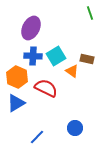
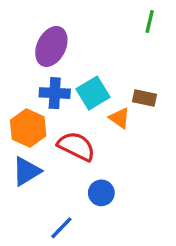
green line: (90, 13) -> (150, 22), turned 32
blue circle: (75, 128) -> (101, 193), moved

